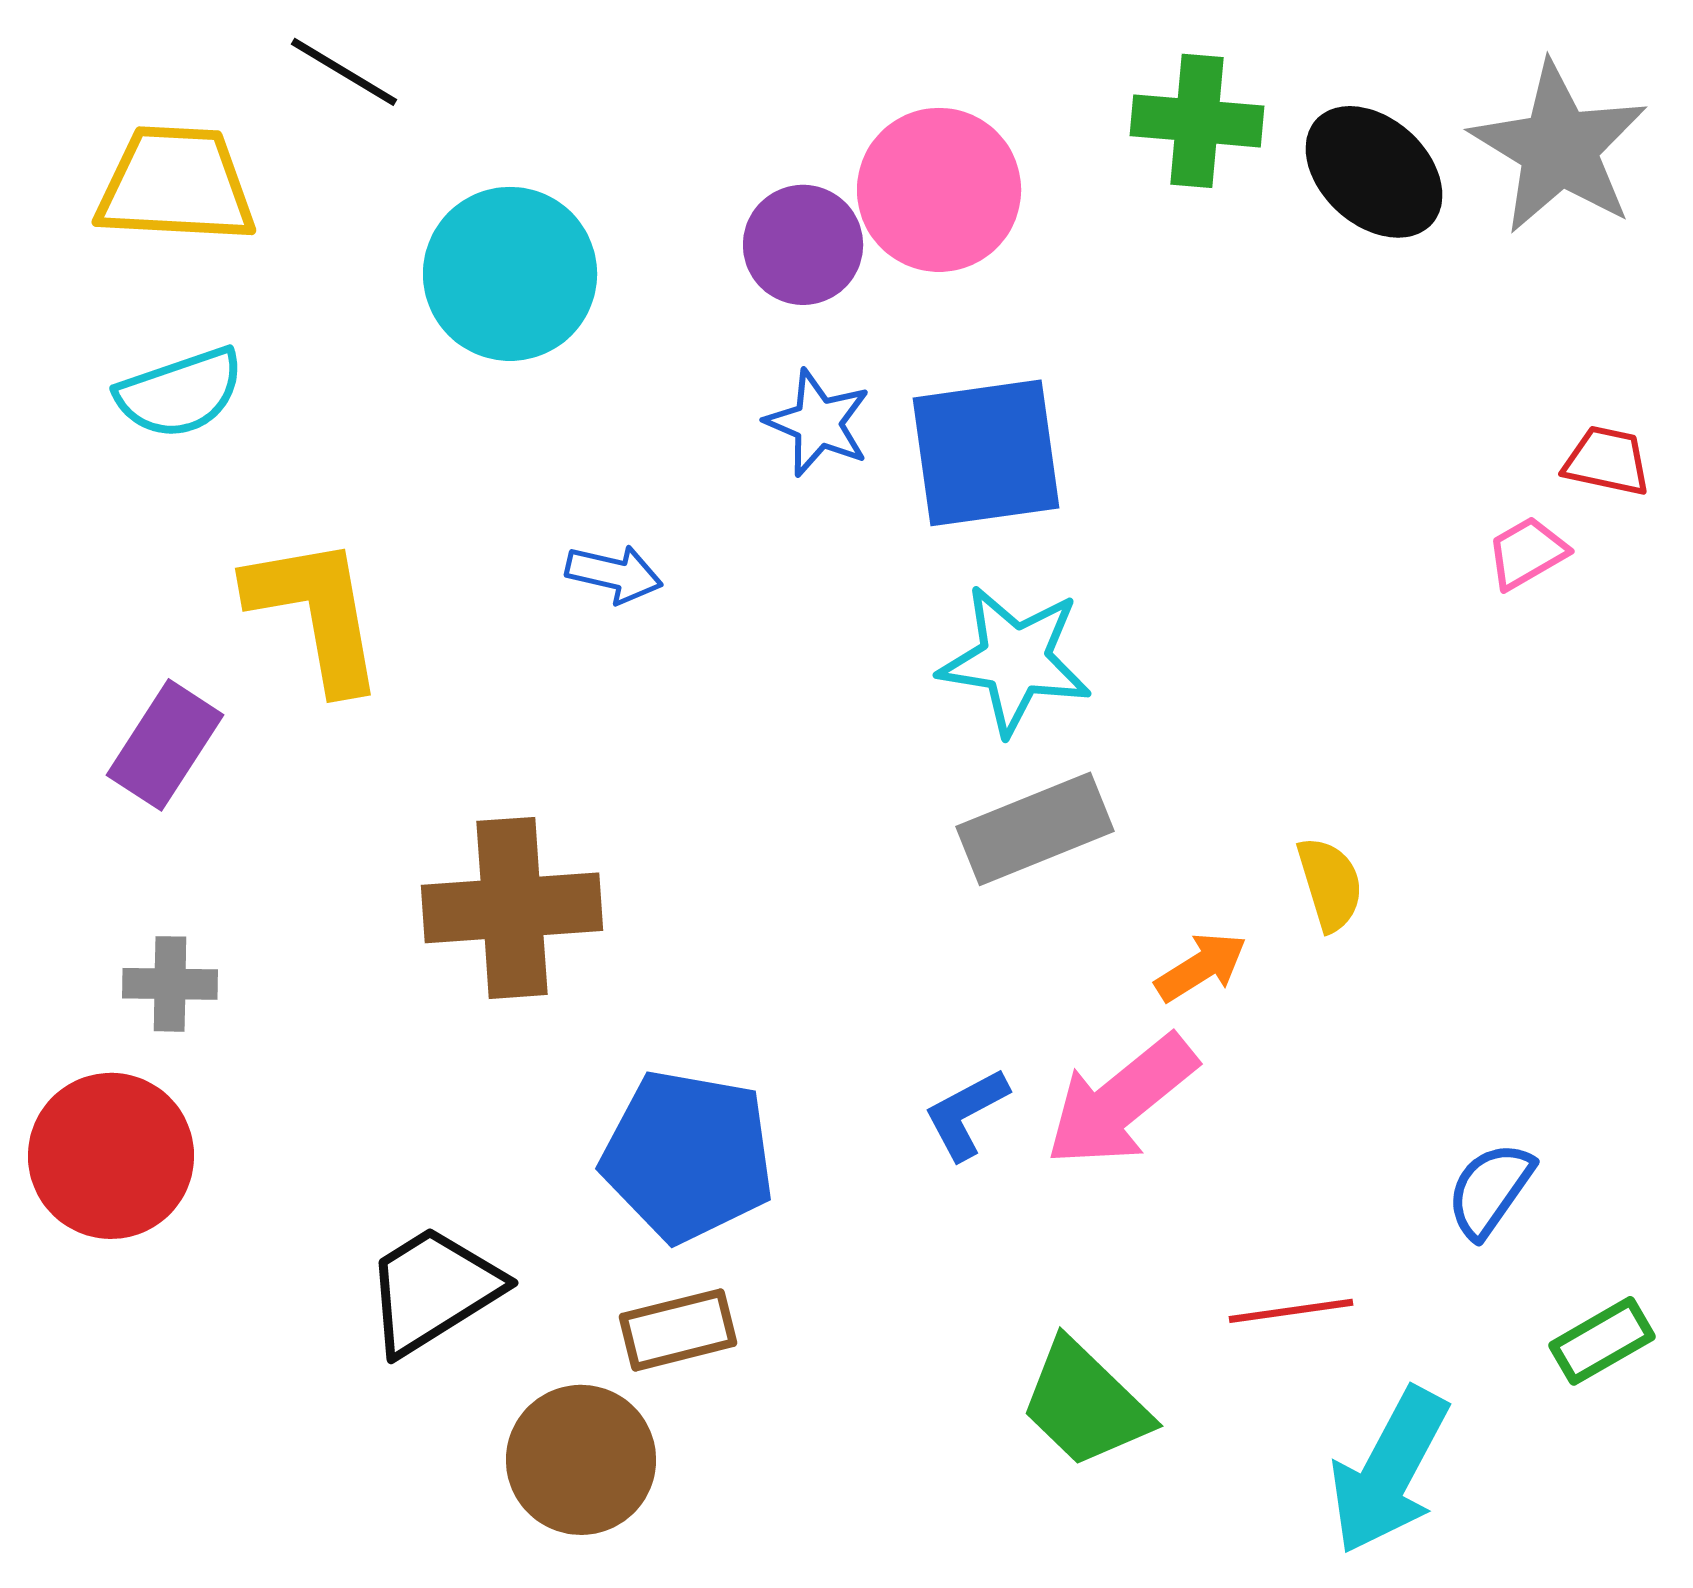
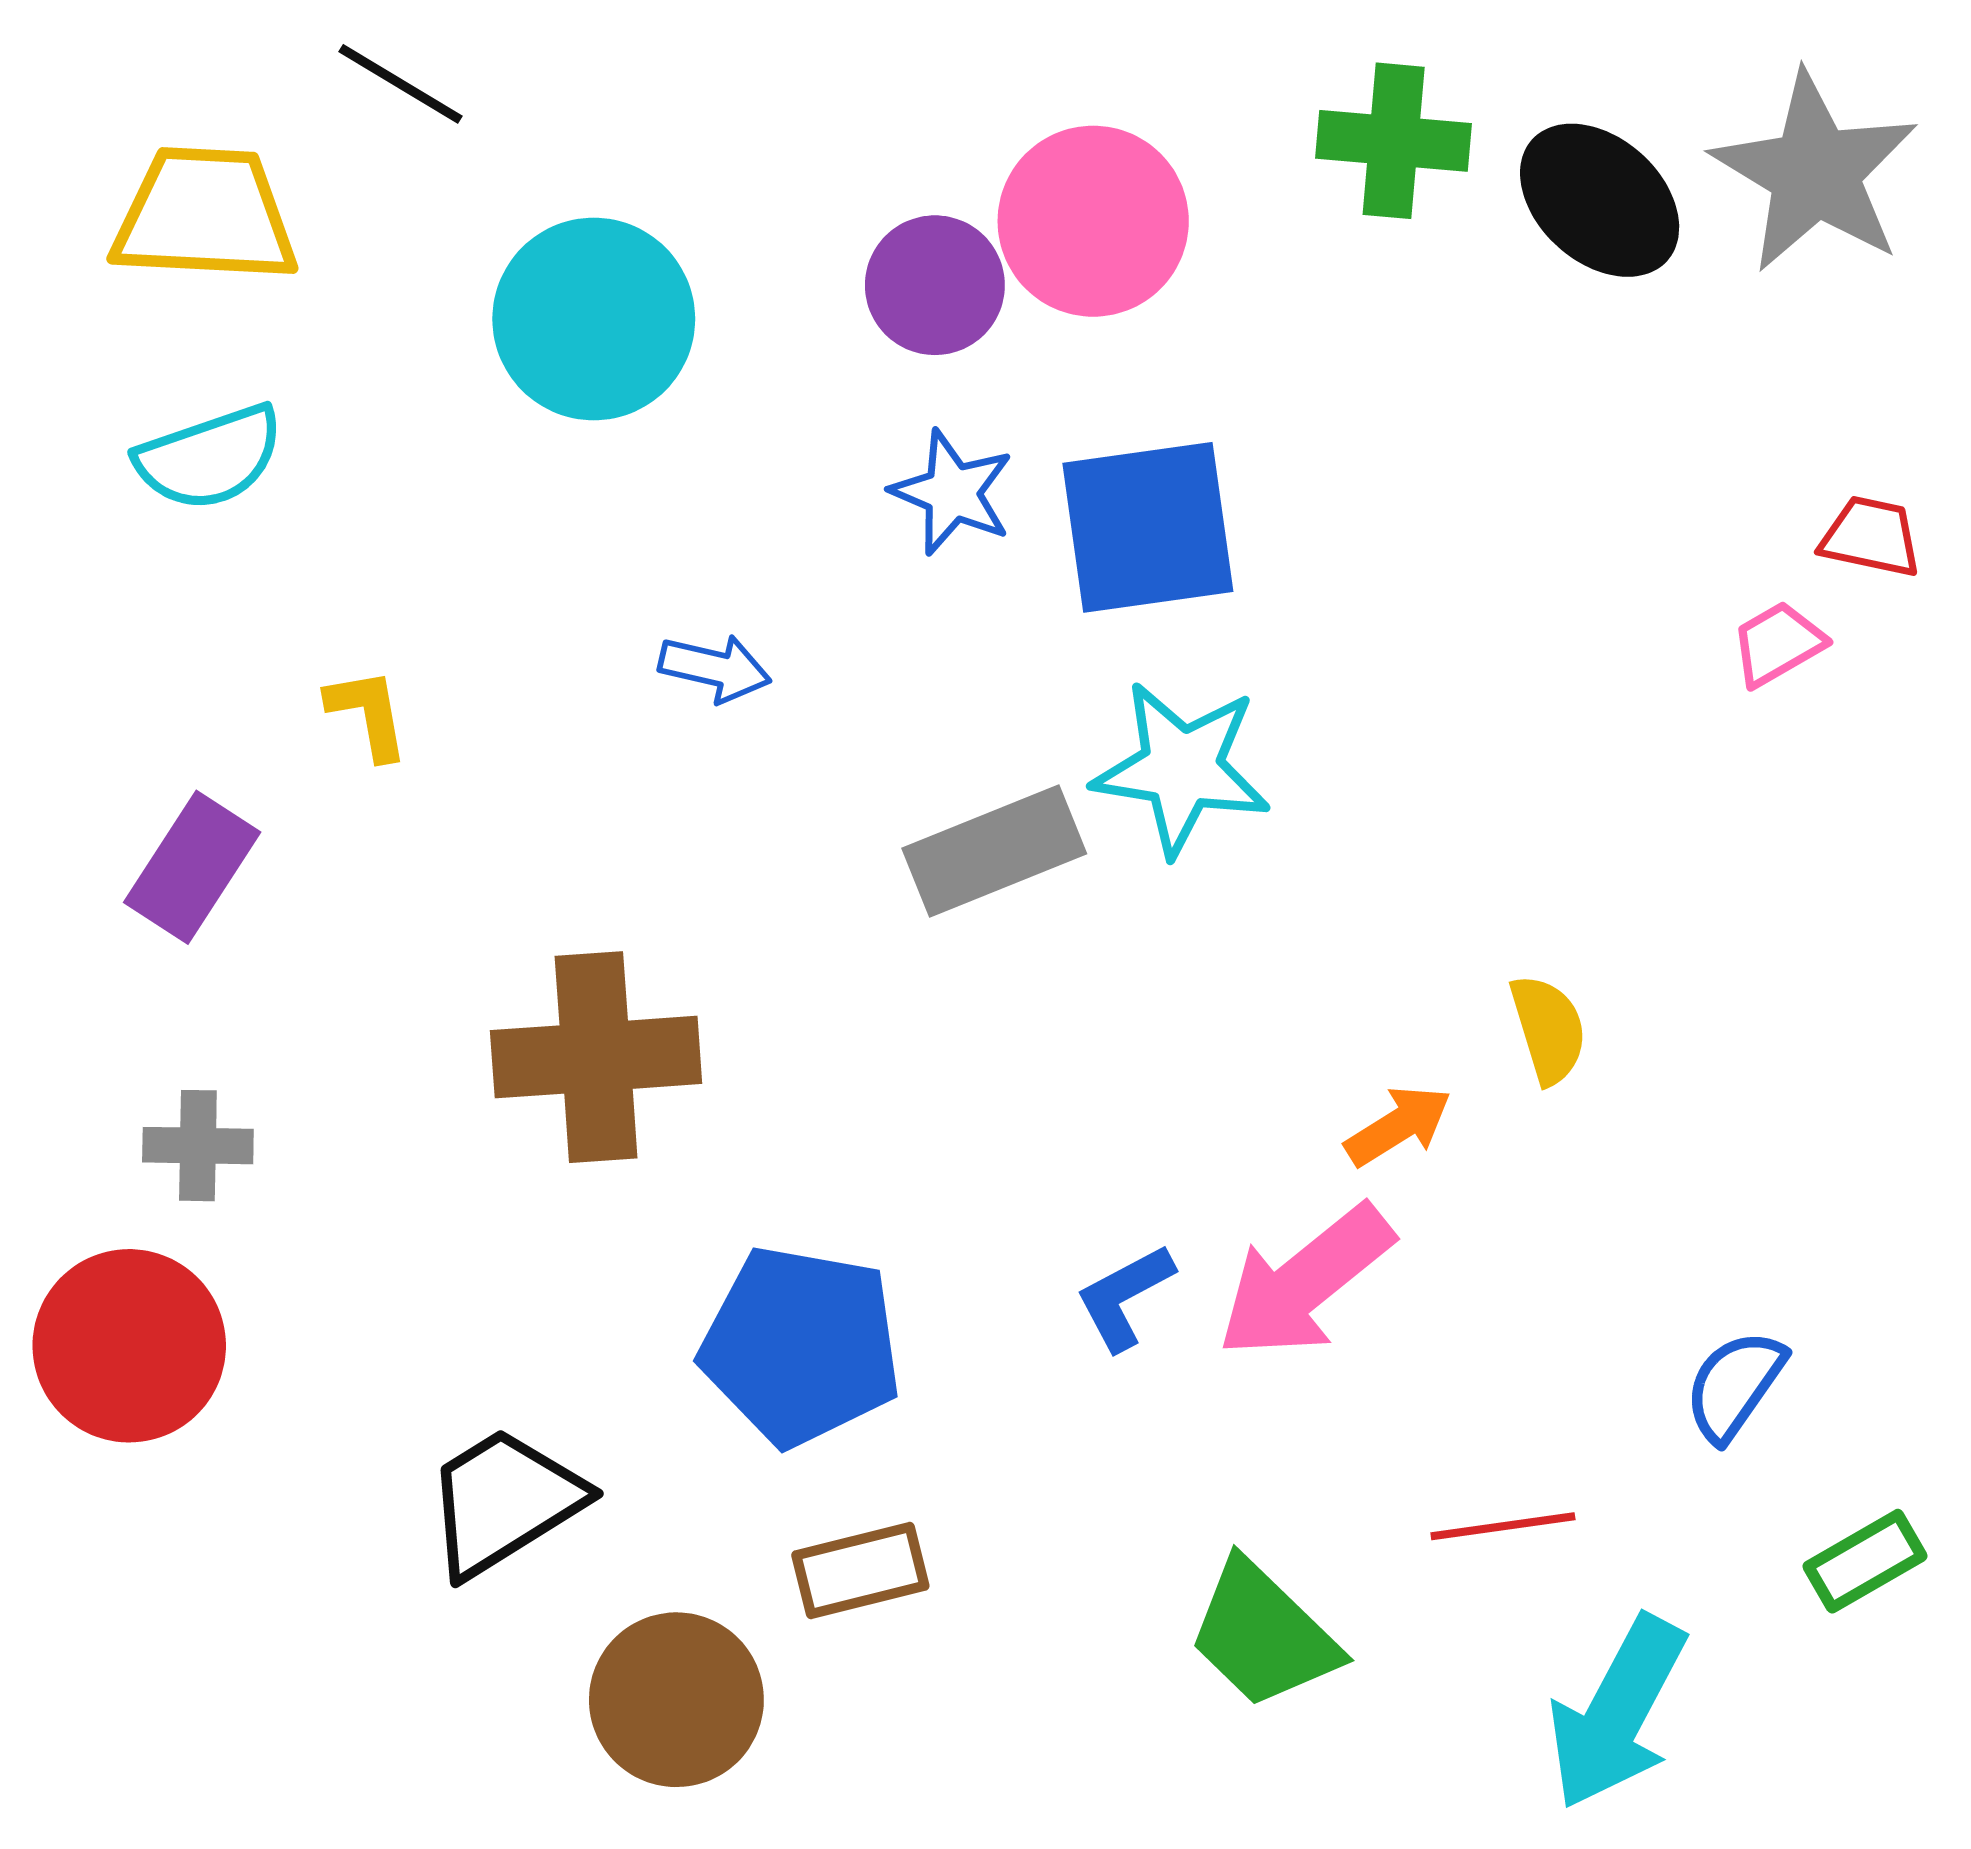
yellow L-shape: (316, 613) -> (368, 714), size x0.5
gray rectangle: (1035, 829) -> (994, 851), moved
brown rectangle: (678, 1330) -> (860, 1571), moved

